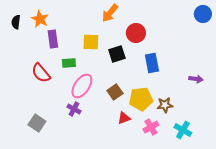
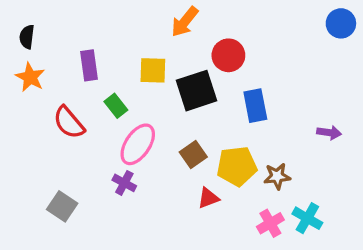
orange star: (40, 19) -> (30, 77), moved
black square: (117, 54) -> (196, 91), size x1.4
green rectangle: (69, 63) -> (116, 106), turned 56
pink cross: (151, 127) -> (270, 223), moved

